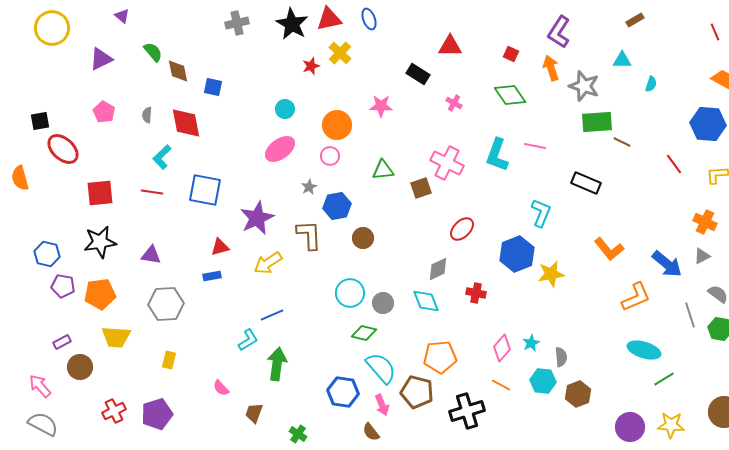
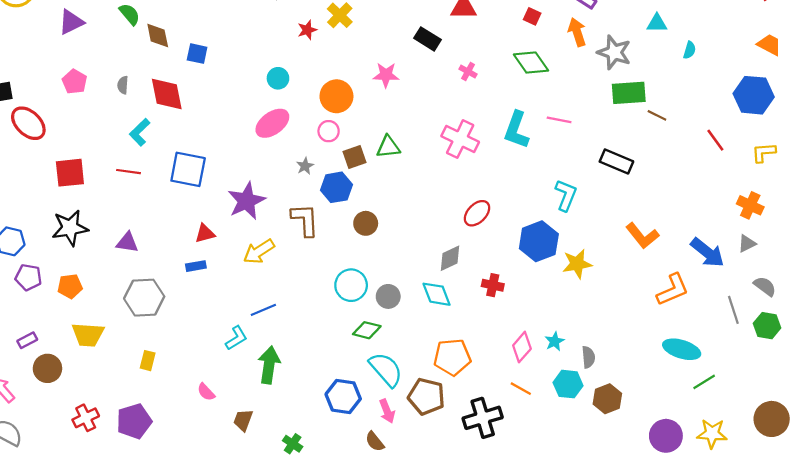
brown square: (421, 188) -> (354, 157), moved
orange pentagon: (100, 294) -> (70, 286), size x0.7

